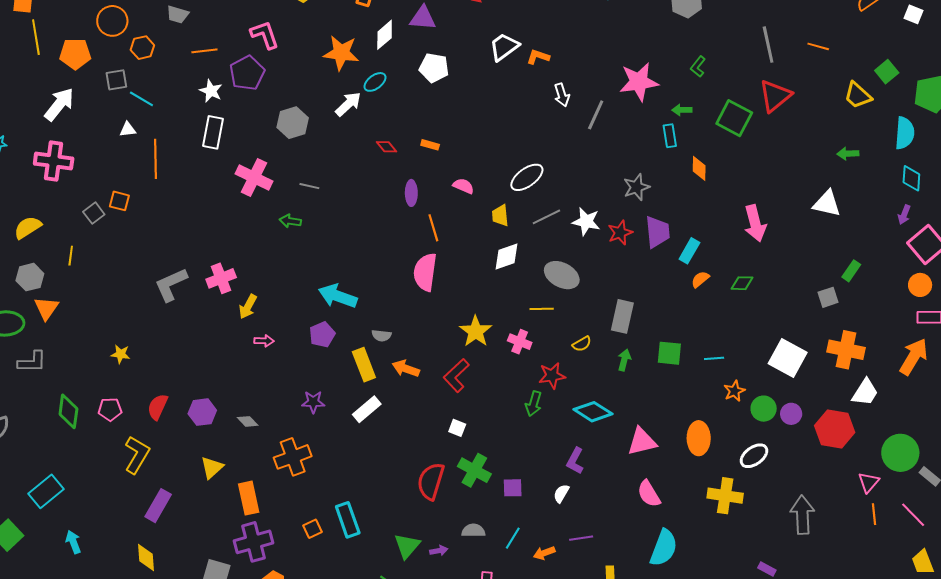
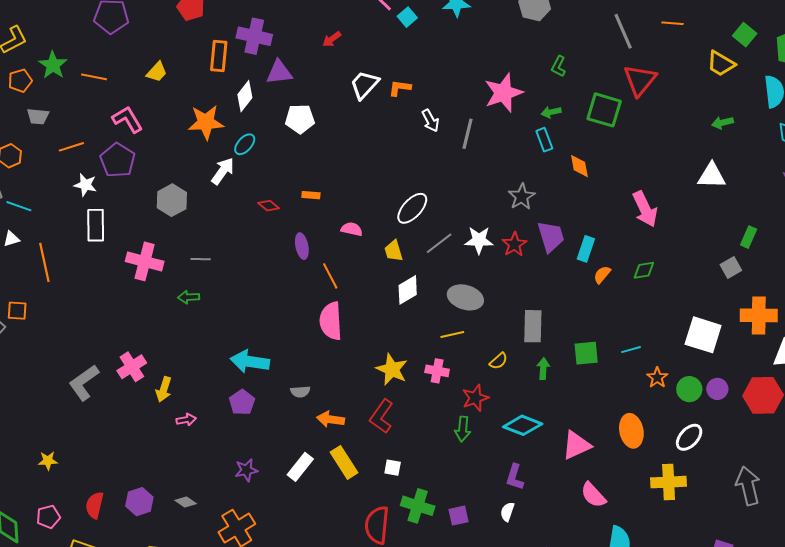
yellow rectangle: (364, 365) -> (344, 462), moved

